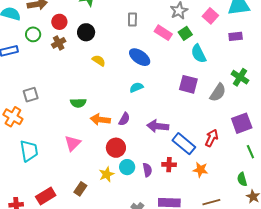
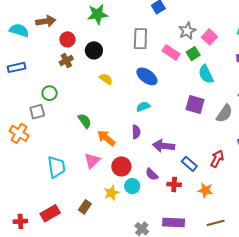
pink square: (210, 16) -> (209, 37), moved
gray rectangle: (132, 19) -> (140, 39), size x1.5
green circle: (33, 34) -> (50, 93), moved
green semicircle: (78, 103) -> (85, 121), turned -126
purple semicircle: (124, 119) -> (136, 132), moved, turned -32
orange arrow: (100, 120) -> (106, 138), turned 30
pink triangle: (73, 143) -> (92, 161), moved
blue rectangle: (184, 144) -> (189, 164), size x0.7
cyan trapezoid: (29, 151) -> (56, 167), moved
purple semicircle: (147, 170) -> (152, 174), moved, turned 144

